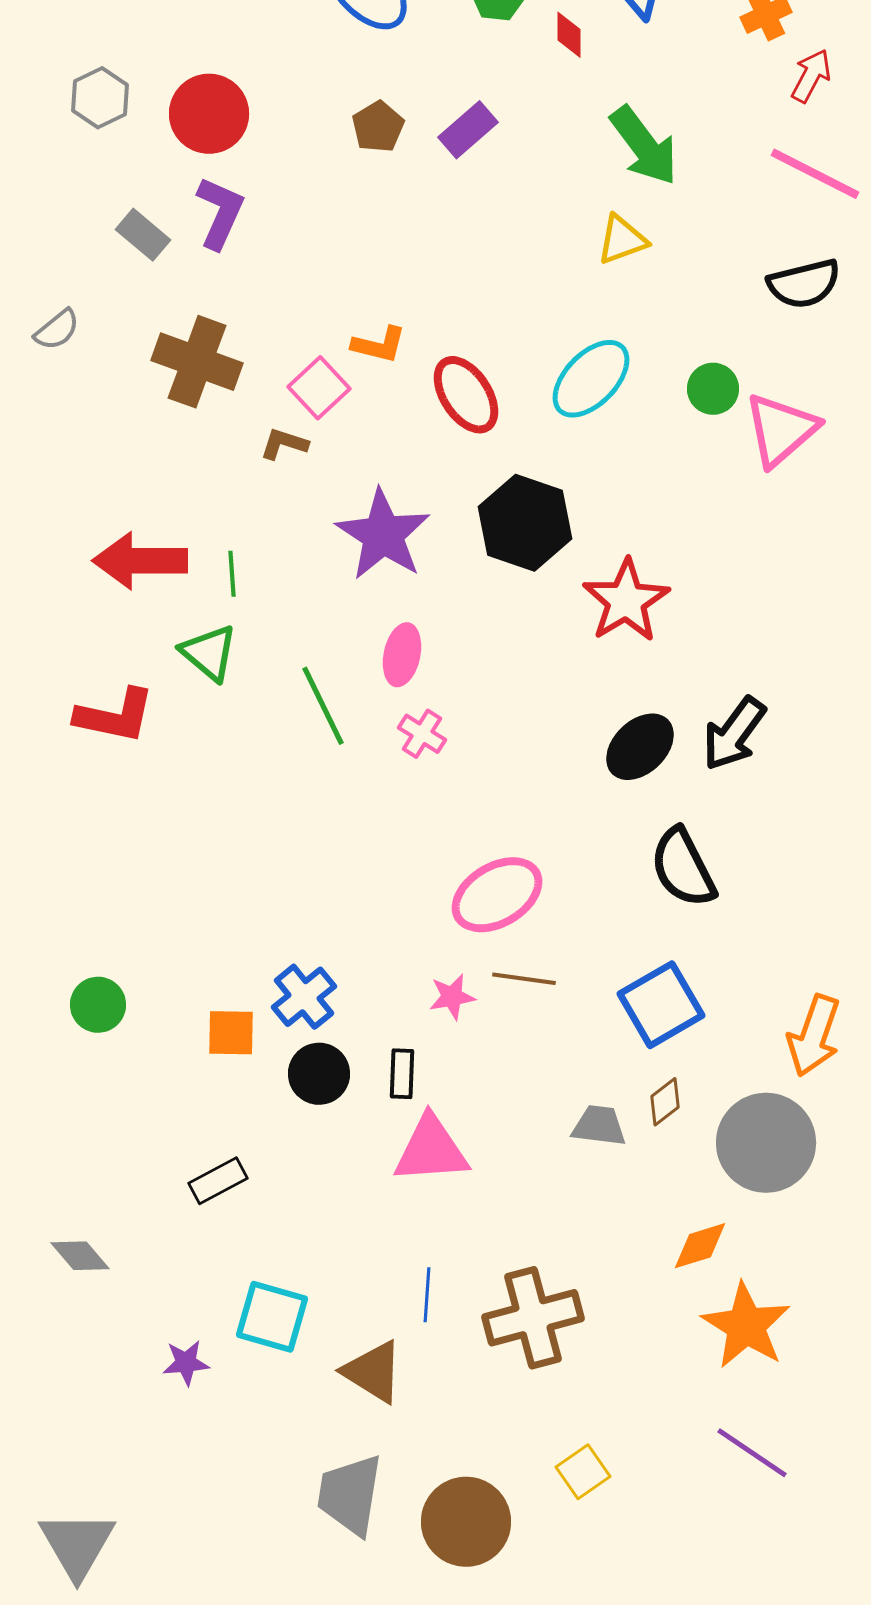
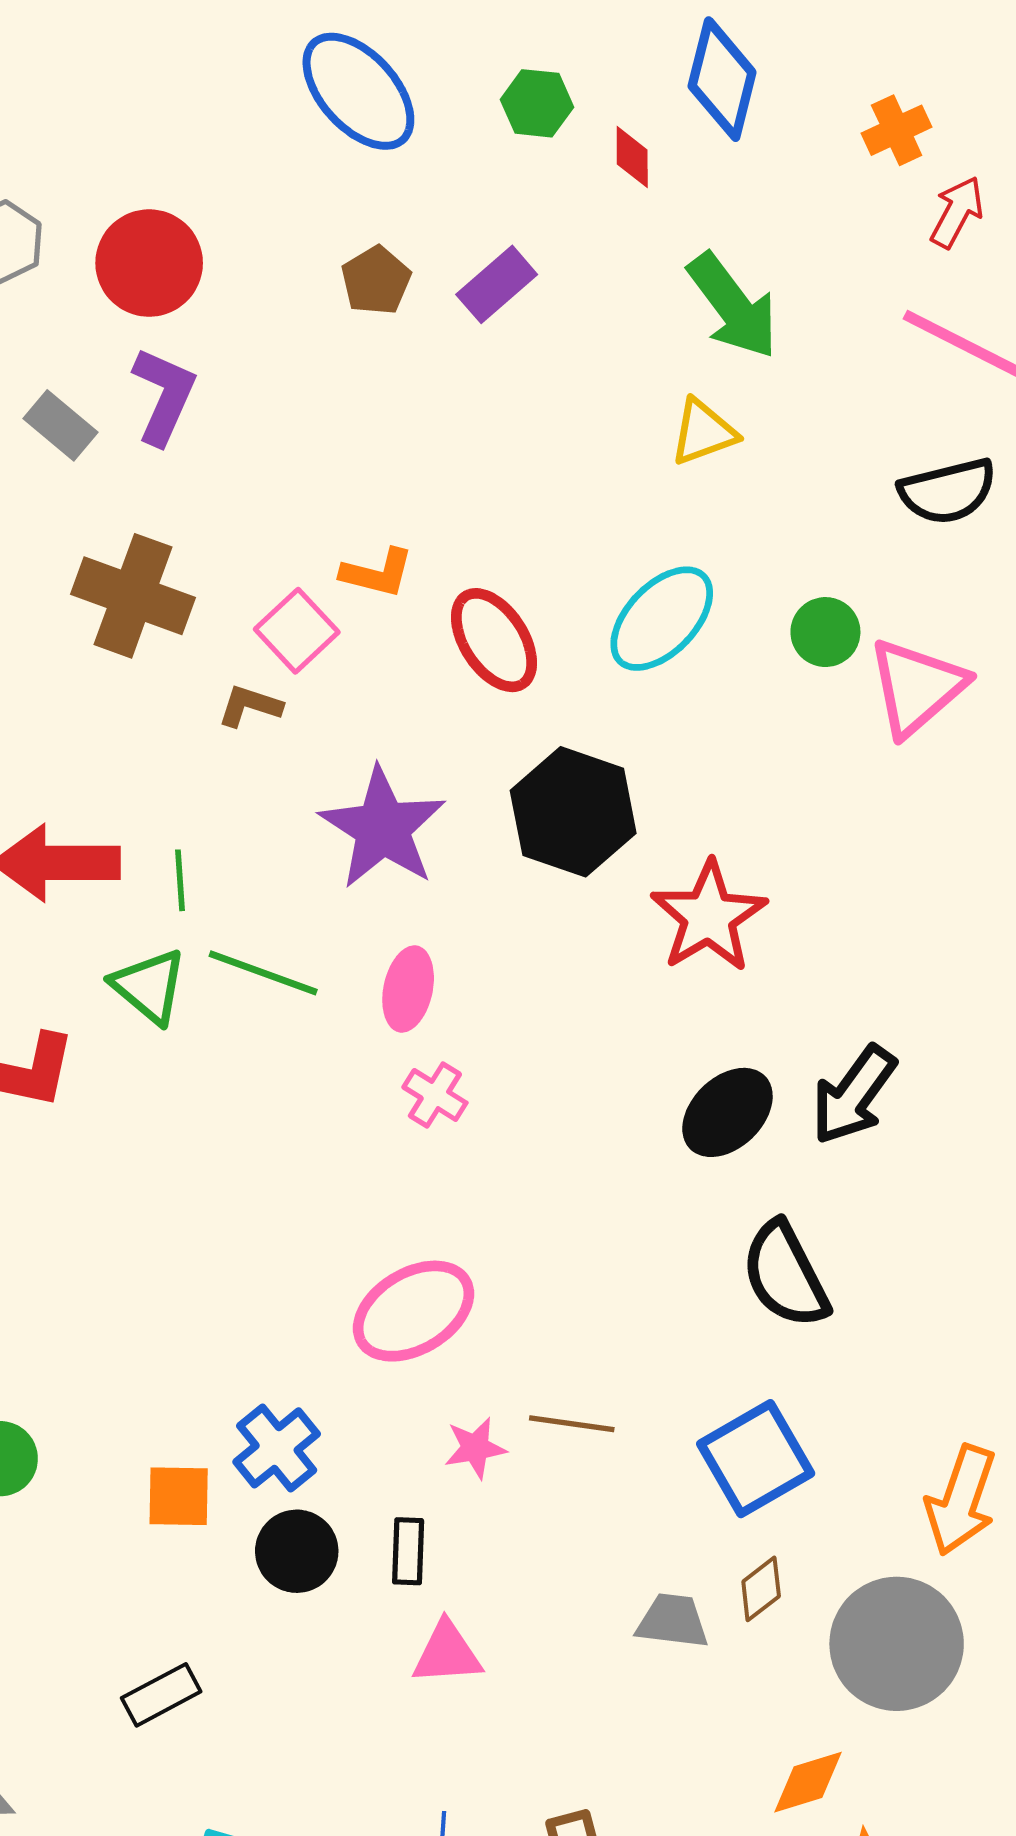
green line: (323, 706) -> (263, 973), moved, turned -44
pink ellipse: (497, 895) -> (413, 1311), moved
pink triangle: (431, 1150) -> (447, 1653), size x0.7

